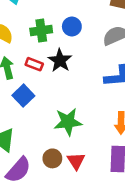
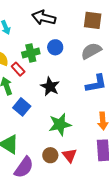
black star: (60, 60) -> (50, 86), moved
red rectangle: (34, 64) -> (18, 69), moved, turned 32

